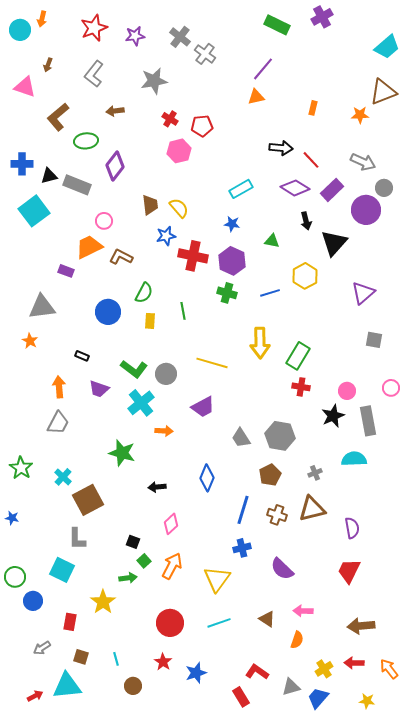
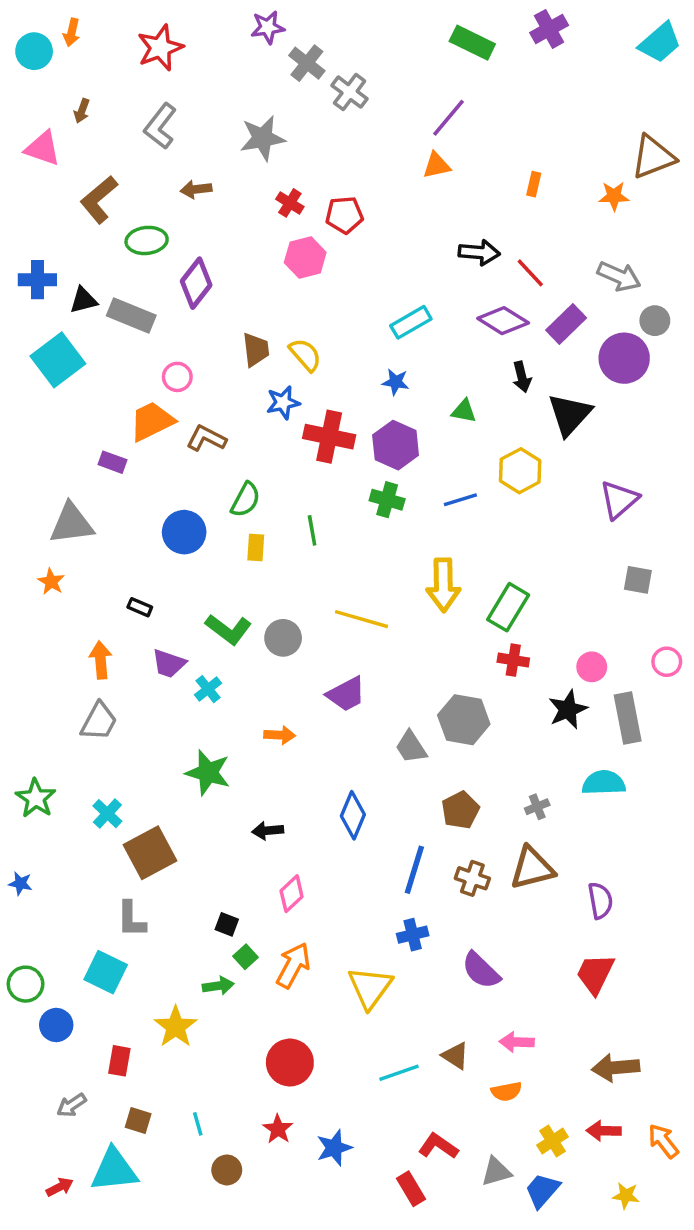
purple star: (135, 36) -> (268, 27), moved
cyan trapezoid: (387, 47) -> (660, 43), moved
cyan cross: (141, 403) -> (208, 689), moved, size x0.6
gray hexagon: (280, 436) -> (464, 720), moved
cyan line: (219, 623) -> (399, 1073), moved
orange semicircle: (297, 640) -> (506, 1092), turned 60

